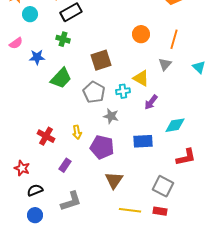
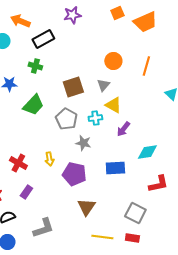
gray triangle: (165, 64) -> (103, 85), moved
purple rectangle: (65, 165) -> (26, 192), moved

